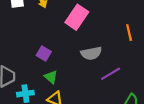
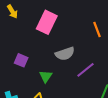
green triangle: (51, 77) -> (46, 76), moved, turned 32

